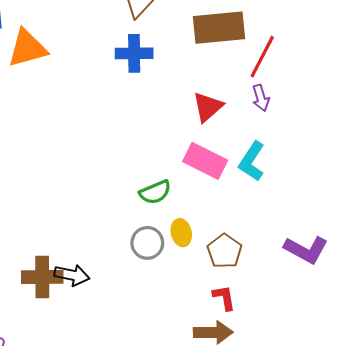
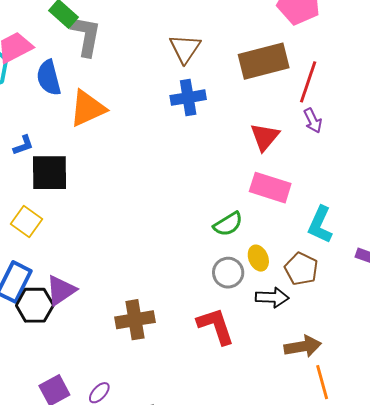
cyan L-shape: (252, 161) -> (320, 225), moved
black arrow: (72, 275) -> (272, 297), moved
red L-shape: (224, 298) -> (216, 326), moved, size x1.6

